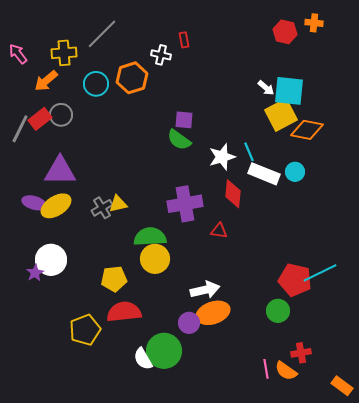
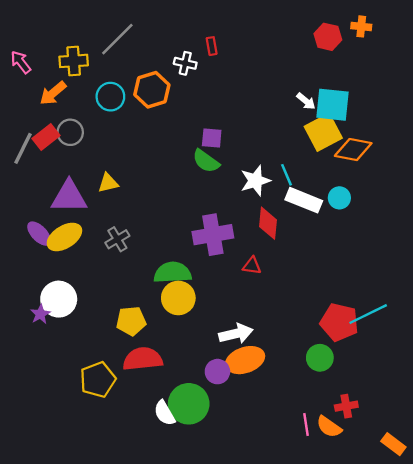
purple ellipse: (34, 203) -> (39, 234), turned 30
yellow triangle: (118, 204) -> (108, 183), moved

